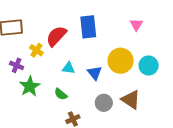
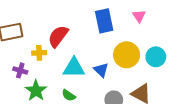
blue rectangle: (88, 27) -> (104, 21), moved
yellow cross: (36, 50) -> (39, 53), turned -32
cyan triangle: (69, 68) -> (74, 68), size x1.6

